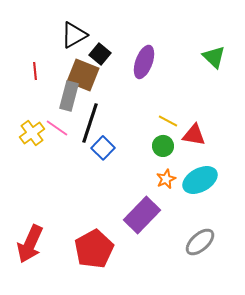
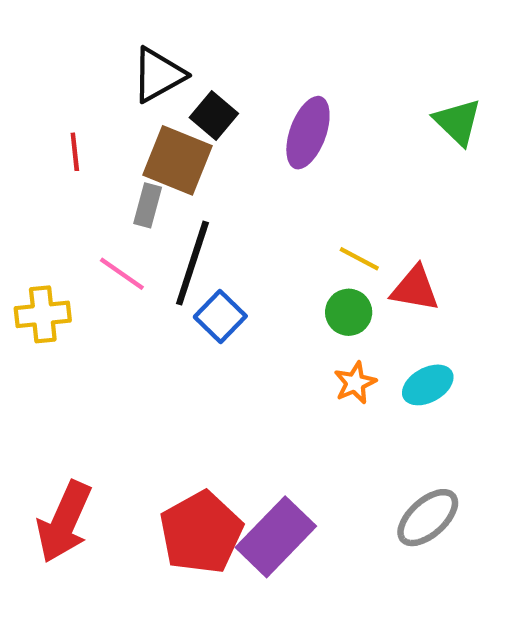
gray rectangle: (69, 96) -> (148, 205), size x0.7
yellow cross: (32, 133) -> (43, 314), moved, turned 30
cyan ellipse: (200, 180) -> (428, 385), size x0.7
purple rectangle: (142, 215) -> (276, 537), moved

